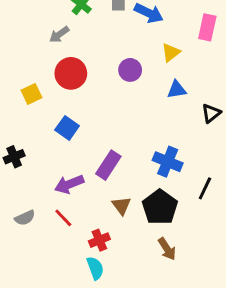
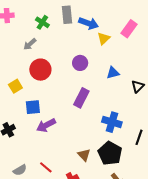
pink rectangle: (207, 27) -> (129, 29), turned 30
yellow triangle: (171, 52) -> (104, 38), moved
blue square: (67, 128) -> (33, 107), moved, turned -35
purple rectangle: (108, 165) -> (81, 98), moved
purple arrow: (69, 184) -> (46, 125), moved

